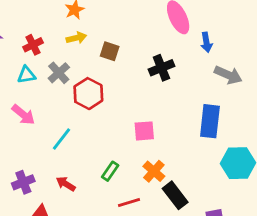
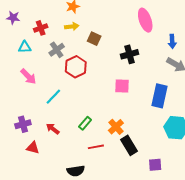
blue arrow: (206, 42) -> (172, 41), moved
cyan triangle: (26, 75) -> (25, 47), moved
pink square: (144, 131) -> (122, 86), moved

